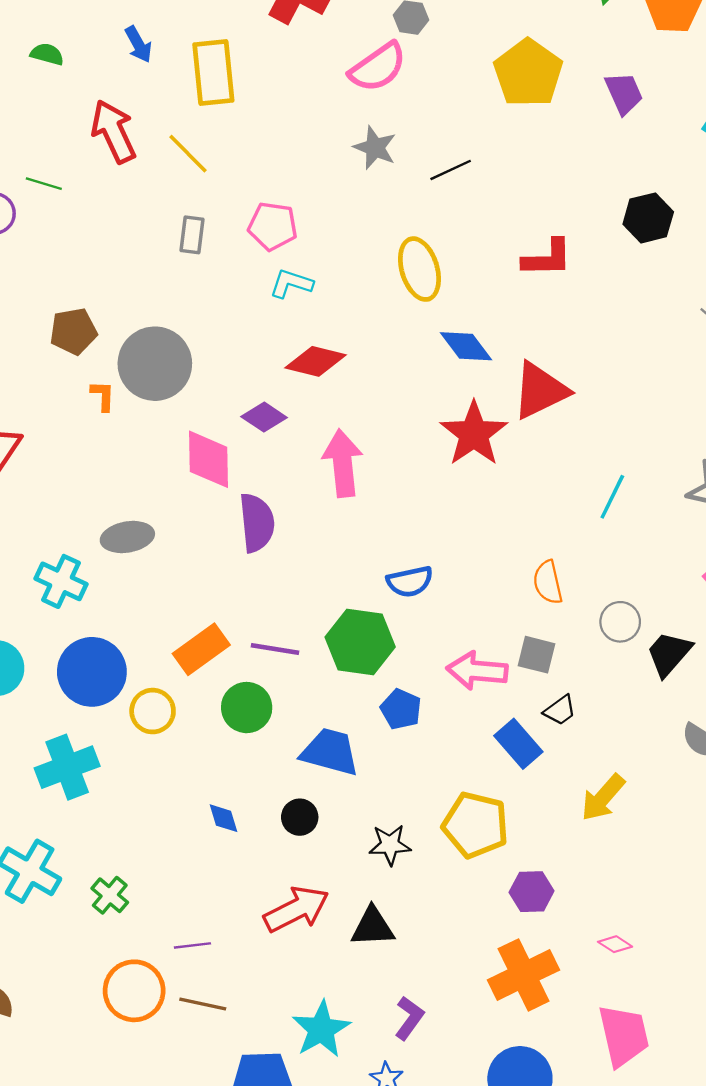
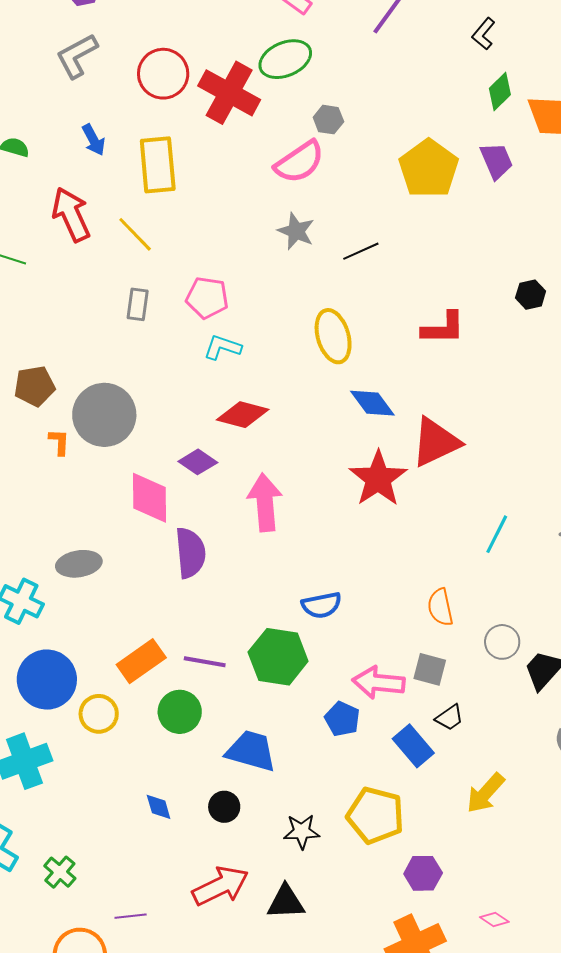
purple trapezoid: (624, 93) -> (496, 161), moved
black hexagon: (648, 218) -> (531, 295), size x0.7
blue pentagon: (401, 709) -> (342, 719), moved

